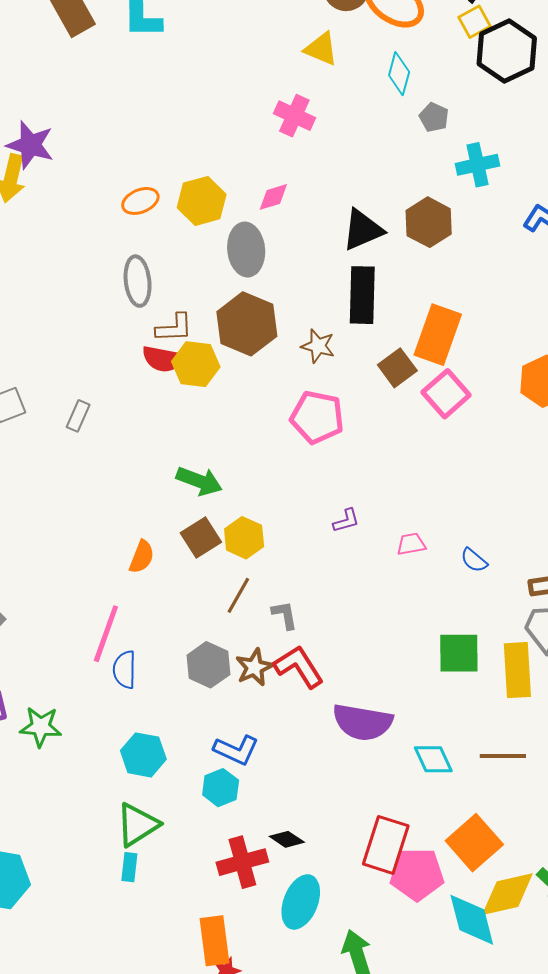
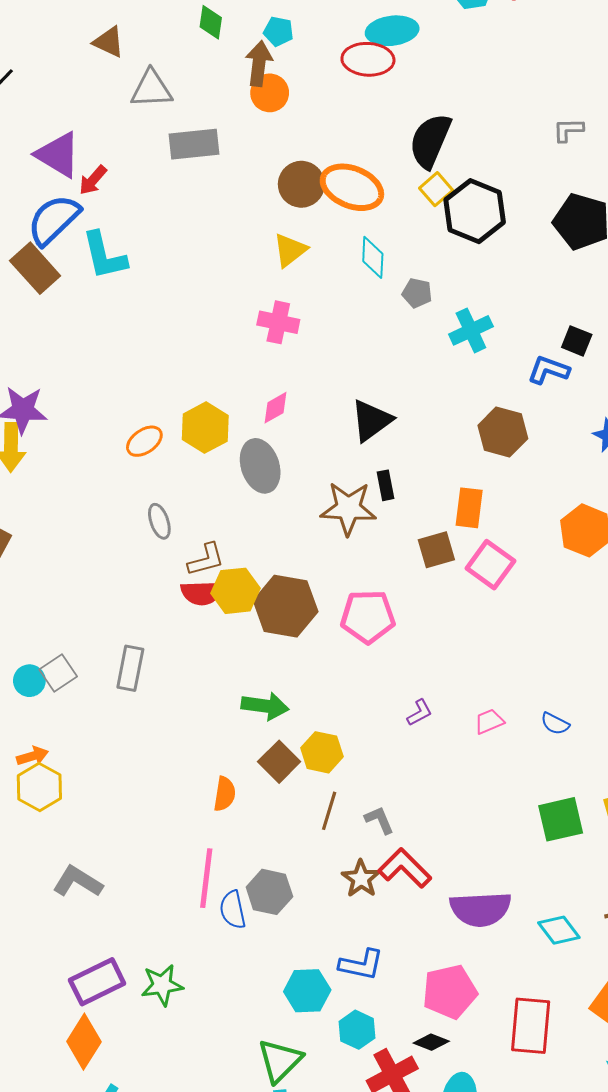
yellow triangle: (321, 49) -> (290, 250), turned -48
brown hexagon: (429, 222) -> (503, 432), moved
gray ellipse: (138, 281) -> (159, 521), size x0.7
black rectangle: (362, 295) -> (385, 485), size x0.5
brown hexagon: (247, 324) -> (286, 606), moved
orange rectangle: (438, 335) -> (469, 508), size x0.7
brown star: (318, 346) -> (348, 508), moved, size x1.6
brown square: (397, 368) -> (436, 550), turned 33
gray rectangle: (78, 416) -> (130, 668), size x1.4
gray hexagon: (208, 665) -> (269, 892), moved
cyan hexagon: (143, 755) -> (307, 991), moved
cyan hexagon: (221, 788) -> (357, 1030), moved
pink pentagon: (417, 874) -> (450, 992), moved

